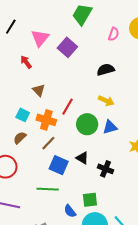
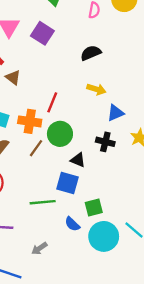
brown triangle: (39, 90) -> (13, 77), moved
green circle: (87, 124) -> (60, 134), moved
blue triangle: (110, 127) -> (115, 113), moved
blue square: (59, 165) -> (68, 183), moved
black cross: (106, 169) -> (105, 142), moved

